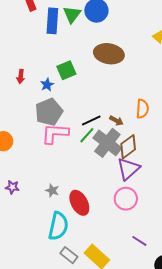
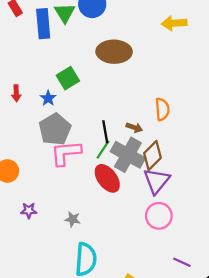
black line: (91, 120) -> (105, 132), turned -66
purple star: (12, 187) -> (29, 210), moved
red ellipse: (79, 203) -> (107, 178), moved

